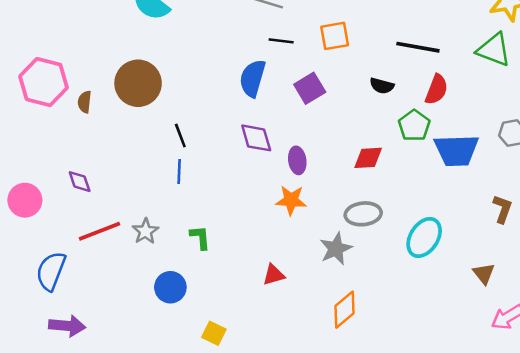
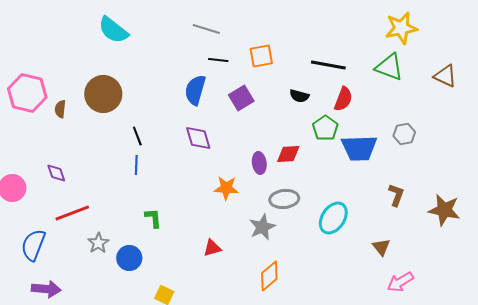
purple ellipse: (297, 160) -> (259, 163), moved
gray star: (146, 231) -> (98, 243), moved

